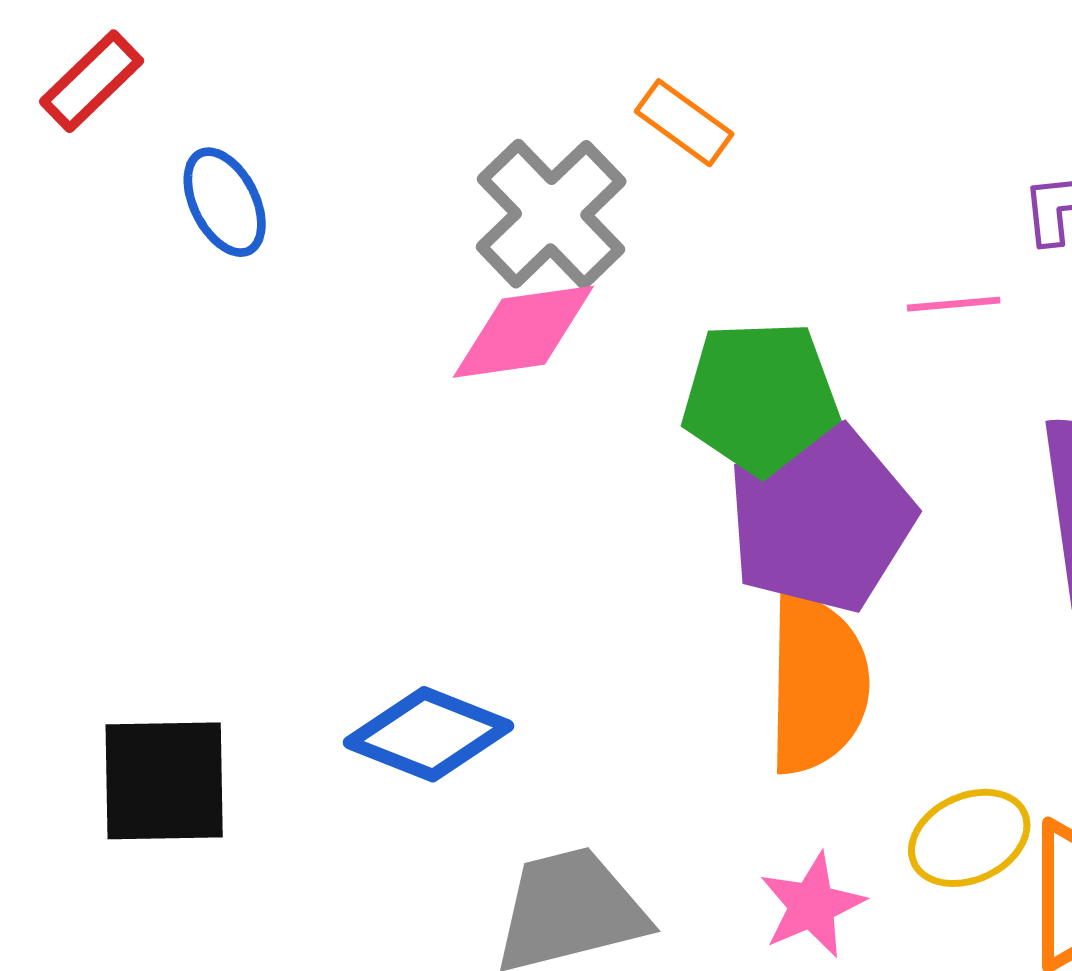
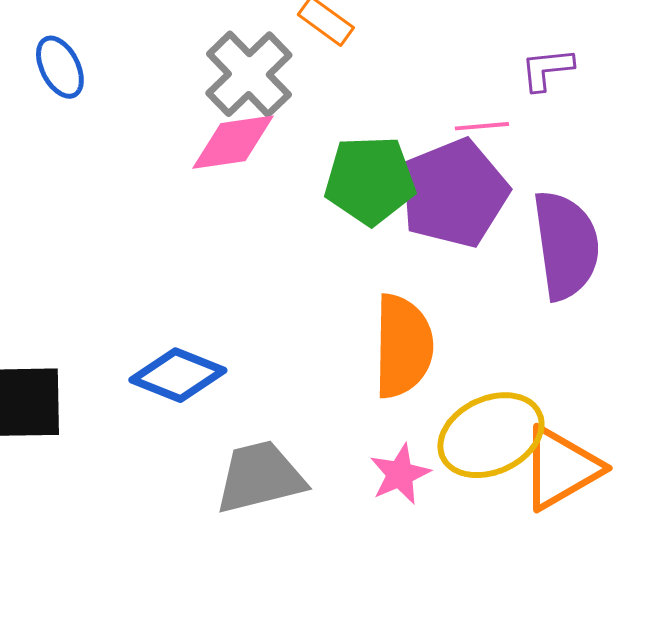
purple pentagon: (821, 518) -> (454, 193), moved
yellow ellipse: (969, 838) -> (491, 435), size x1.5

